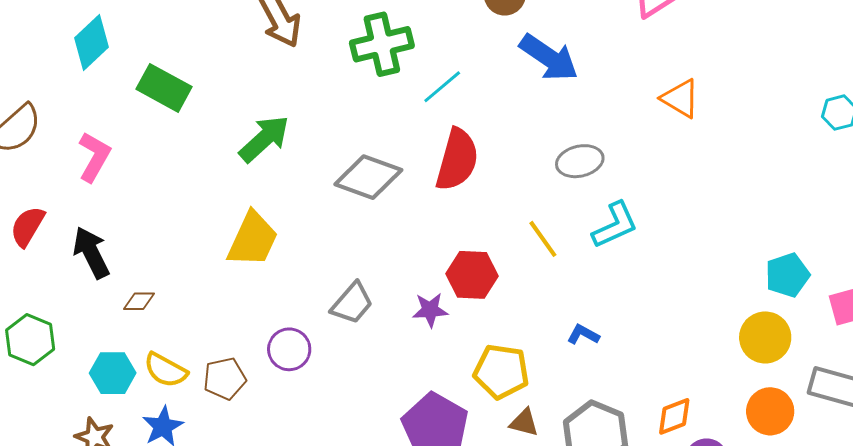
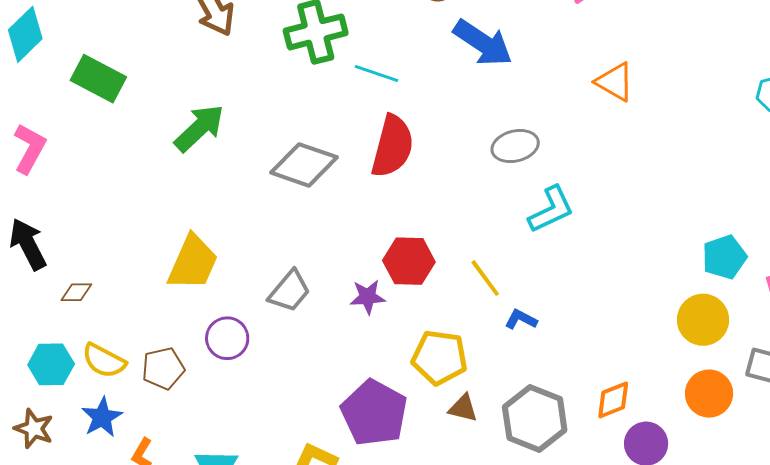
cyan line: (442, 87) -> (377, 74), turned 60
yellow trapezoid: (253, 239) -> (193, 263), moved
yellow line: (543, 239) -> (485, 278), moved

